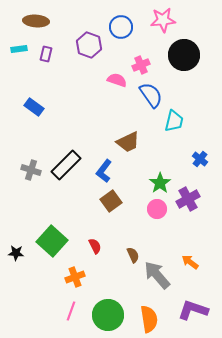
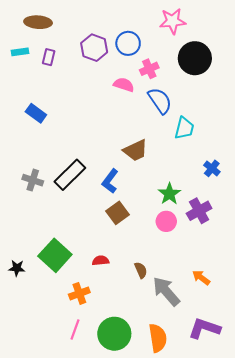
blue circle: (121, 27) -> (128, 43), moved
red semicircle: (95, 246) -> (101, 261), turned -70

